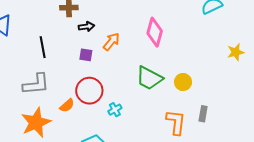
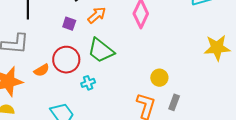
yellow star: (236, 52) -> (217, 48), size x1.5
green trapezoid: (149, 78) -> (101, 50), moved
yellow circle: (183, 82) -> (159, 78), moved

